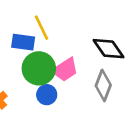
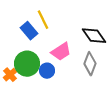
blue rectangle: (23, 42) -> (29, 31), turned 42
green circle: (39, 68) -> (27, 64), moved

